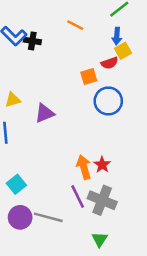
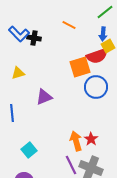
red semicircle: (109, 63) -> (97, 56), size x1.5
orange square: (89, 76) -> (80, 67), size x1.5
yellow triangle: (13, 100) -> (18, 73), moved
cyan square: (16, 184) -> (29, 150), moved

